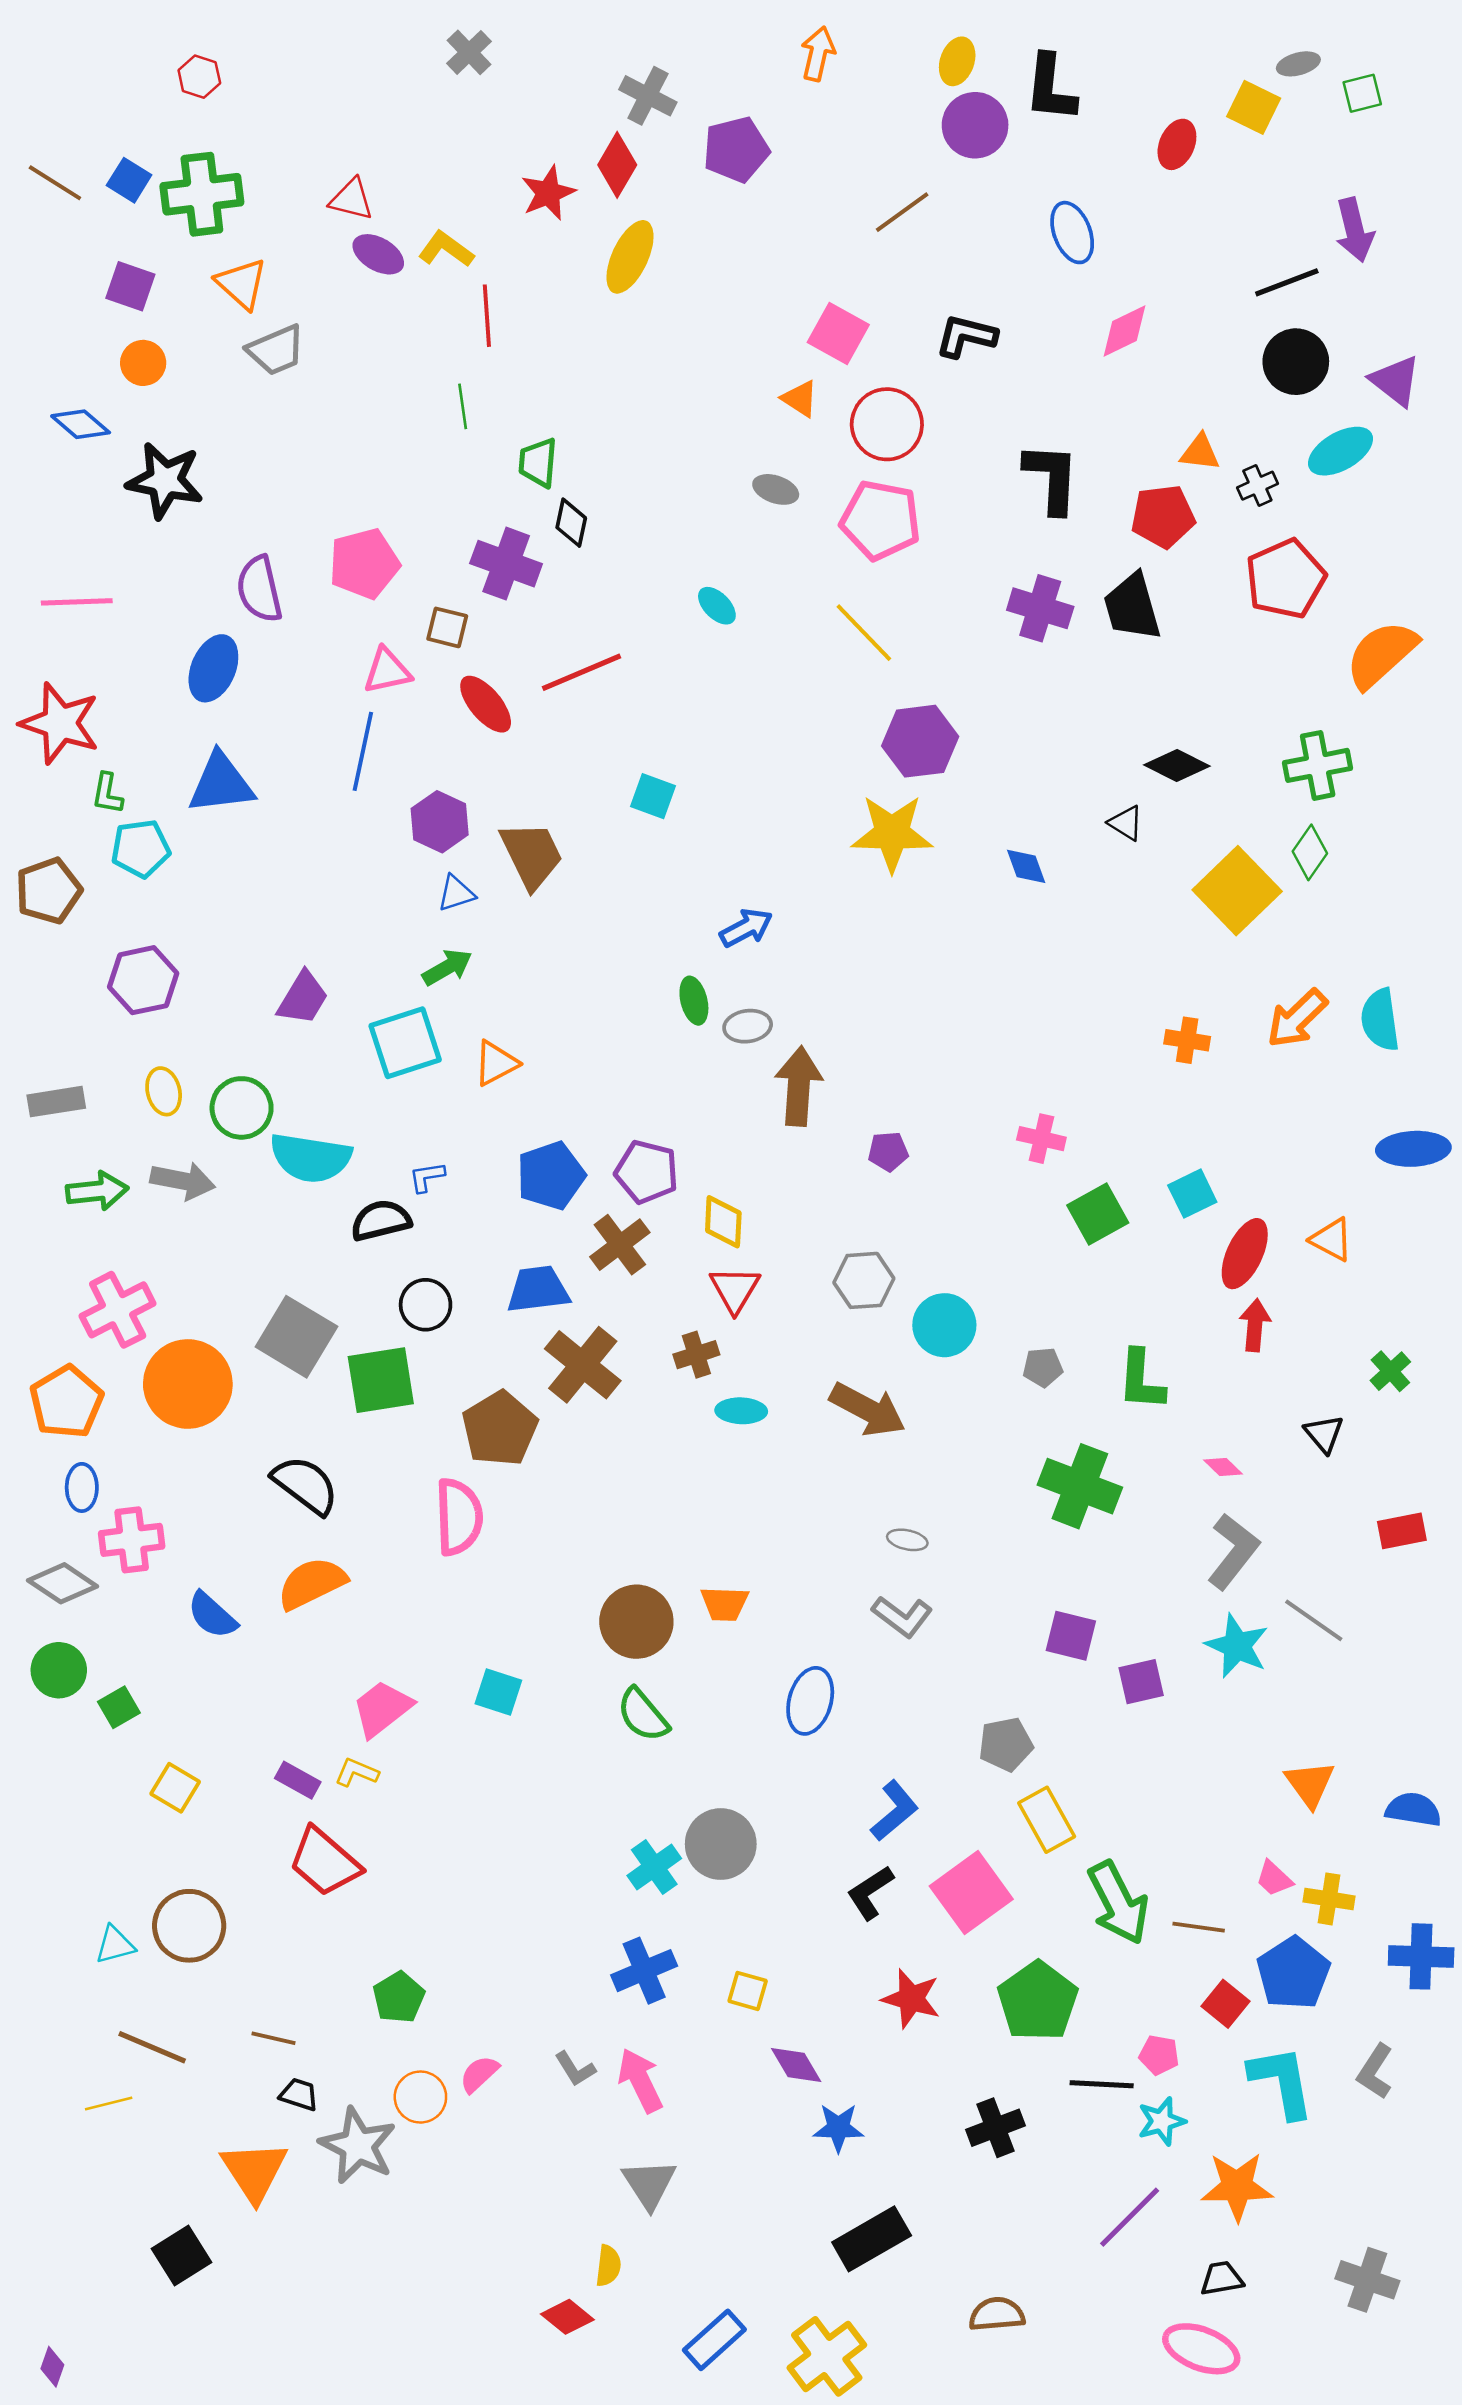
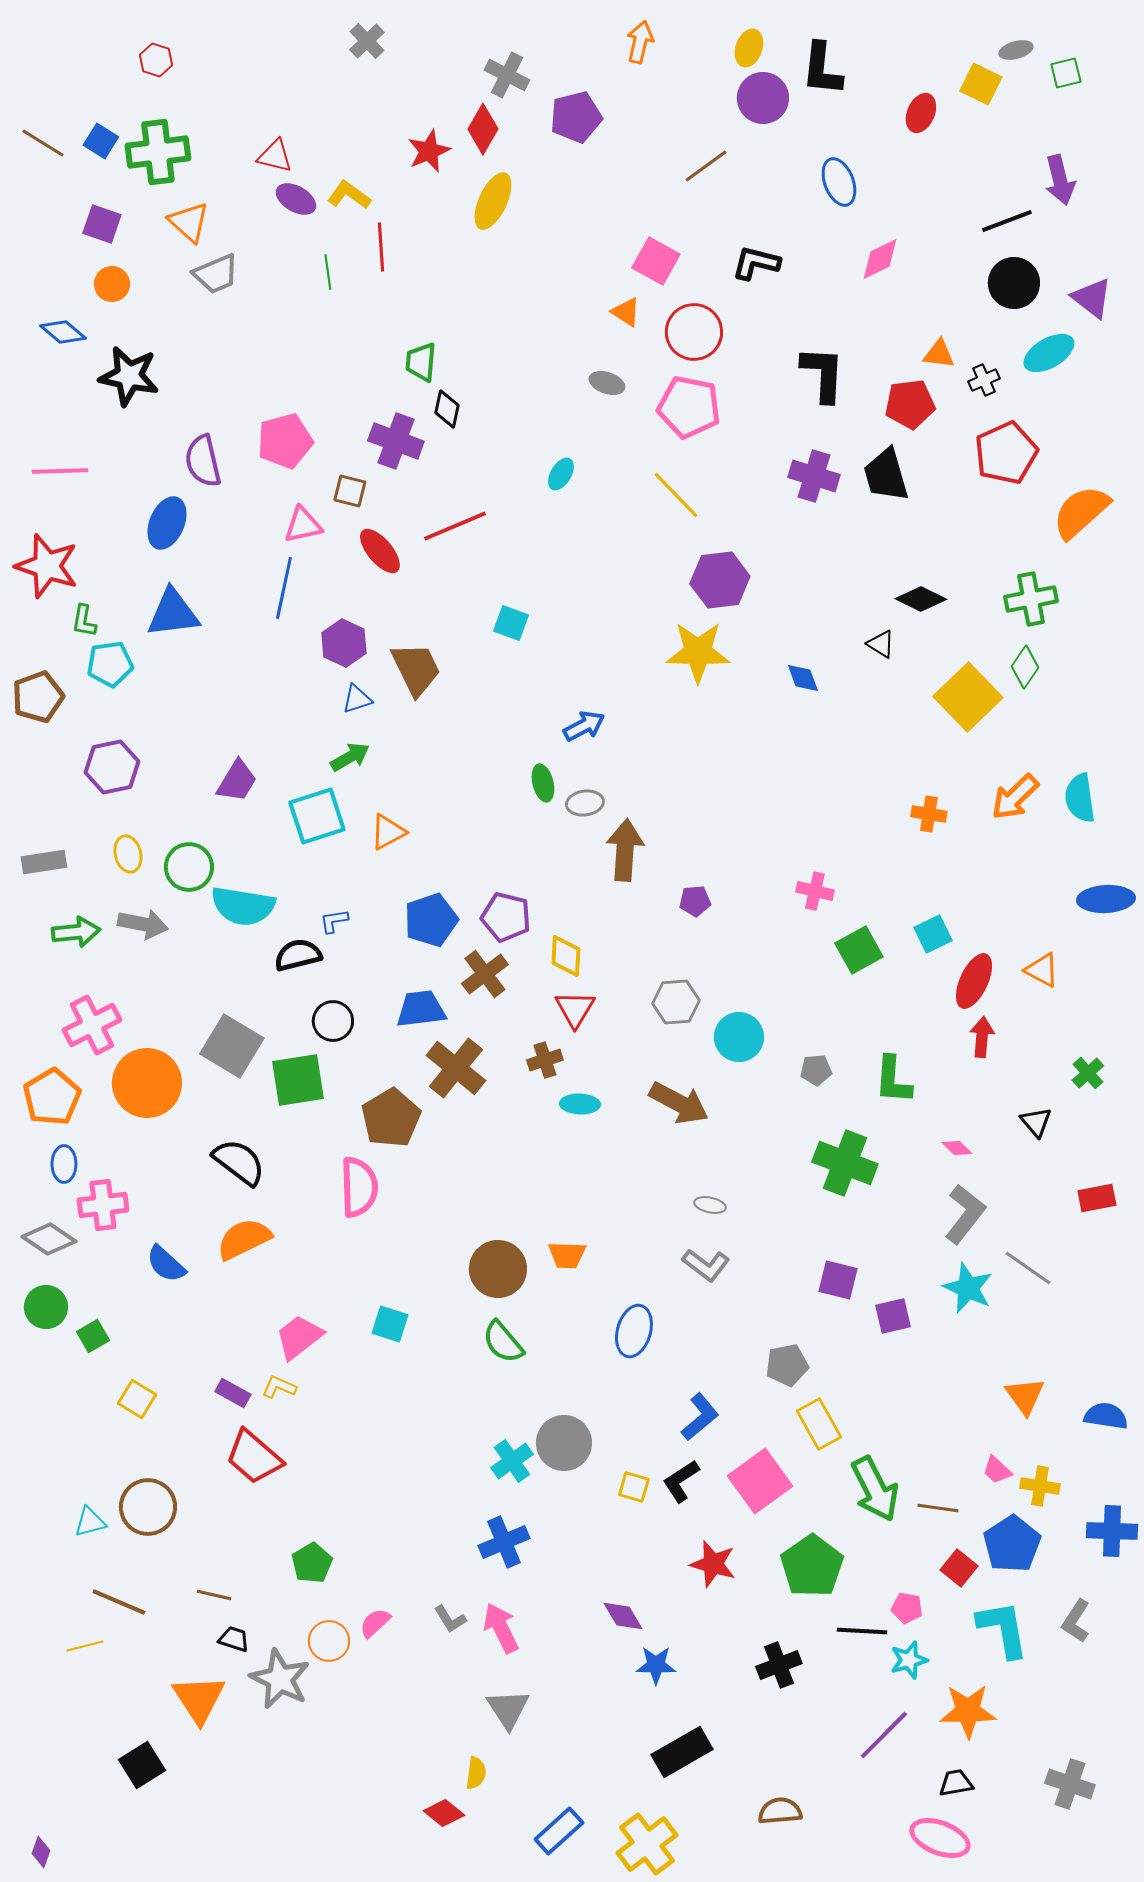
green line: (463, 406) -> (328, 272), moved
cyan ellipse: (717, 606) -> (561, 474), turned 76
yellow square: (748, 1991) -> (634, 1487), moved

